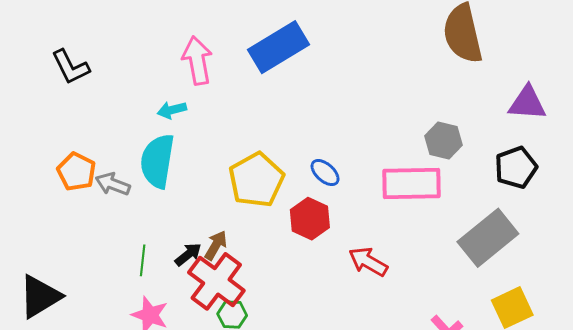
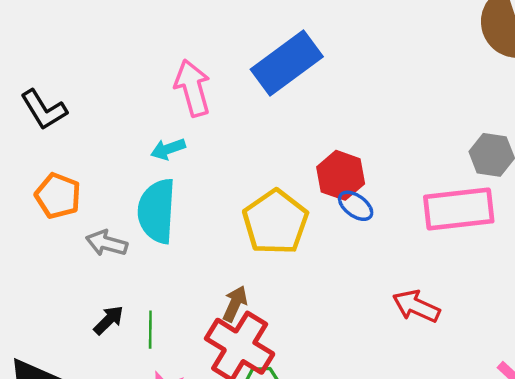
orange pentagon: (77, 172) -> (58, 196), moved
red hexagon: (310, 219) -> (341, 175), moved
black arrow: (188, 254) -> (109, 320), moved

